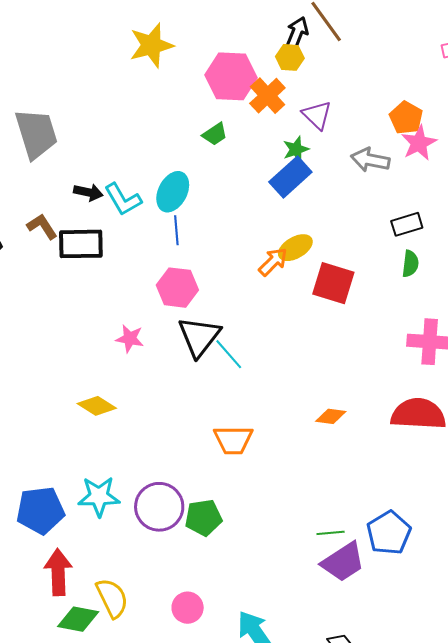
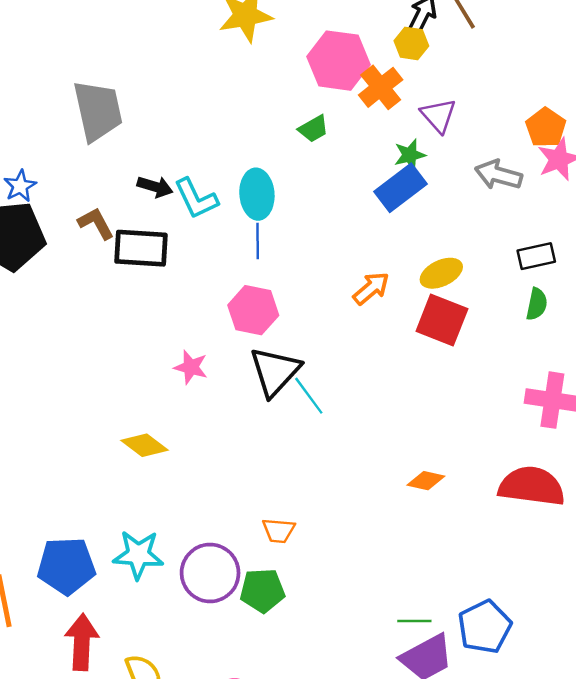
cyan ellipse: (173, 192) -> (257, 194), turned -36
yellow ellipse: (295, 248) -> (441, 273), moved
orange trapezoid: (233, 440) -> (279, 531), moved, size x0.7

